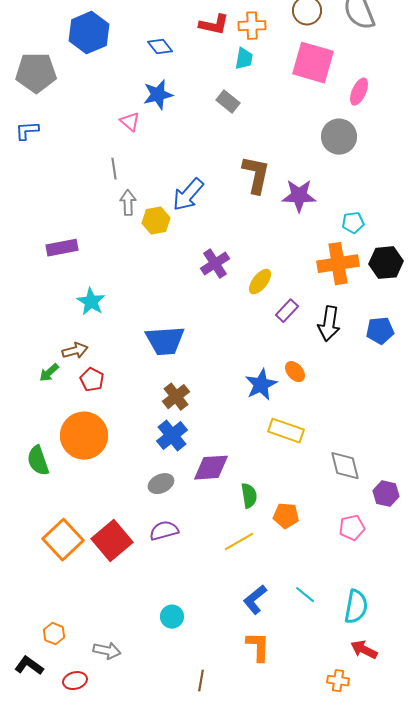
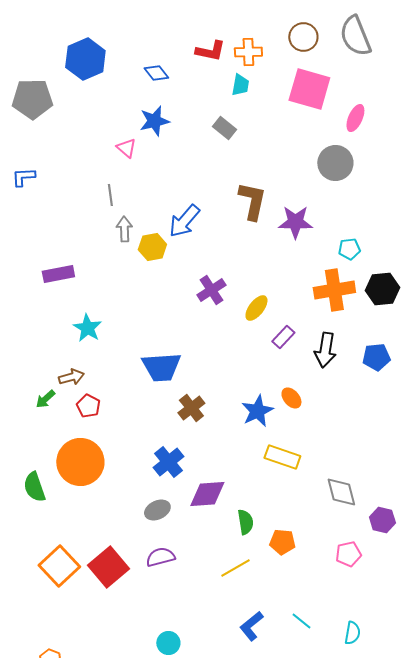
blue L-shape: (27, 131) -> (23, 177), moved
brown cross: (176, 397) -> (191, 408), moved
cyan semicircle: (356, 607) -> (352, 633), size x0.7

